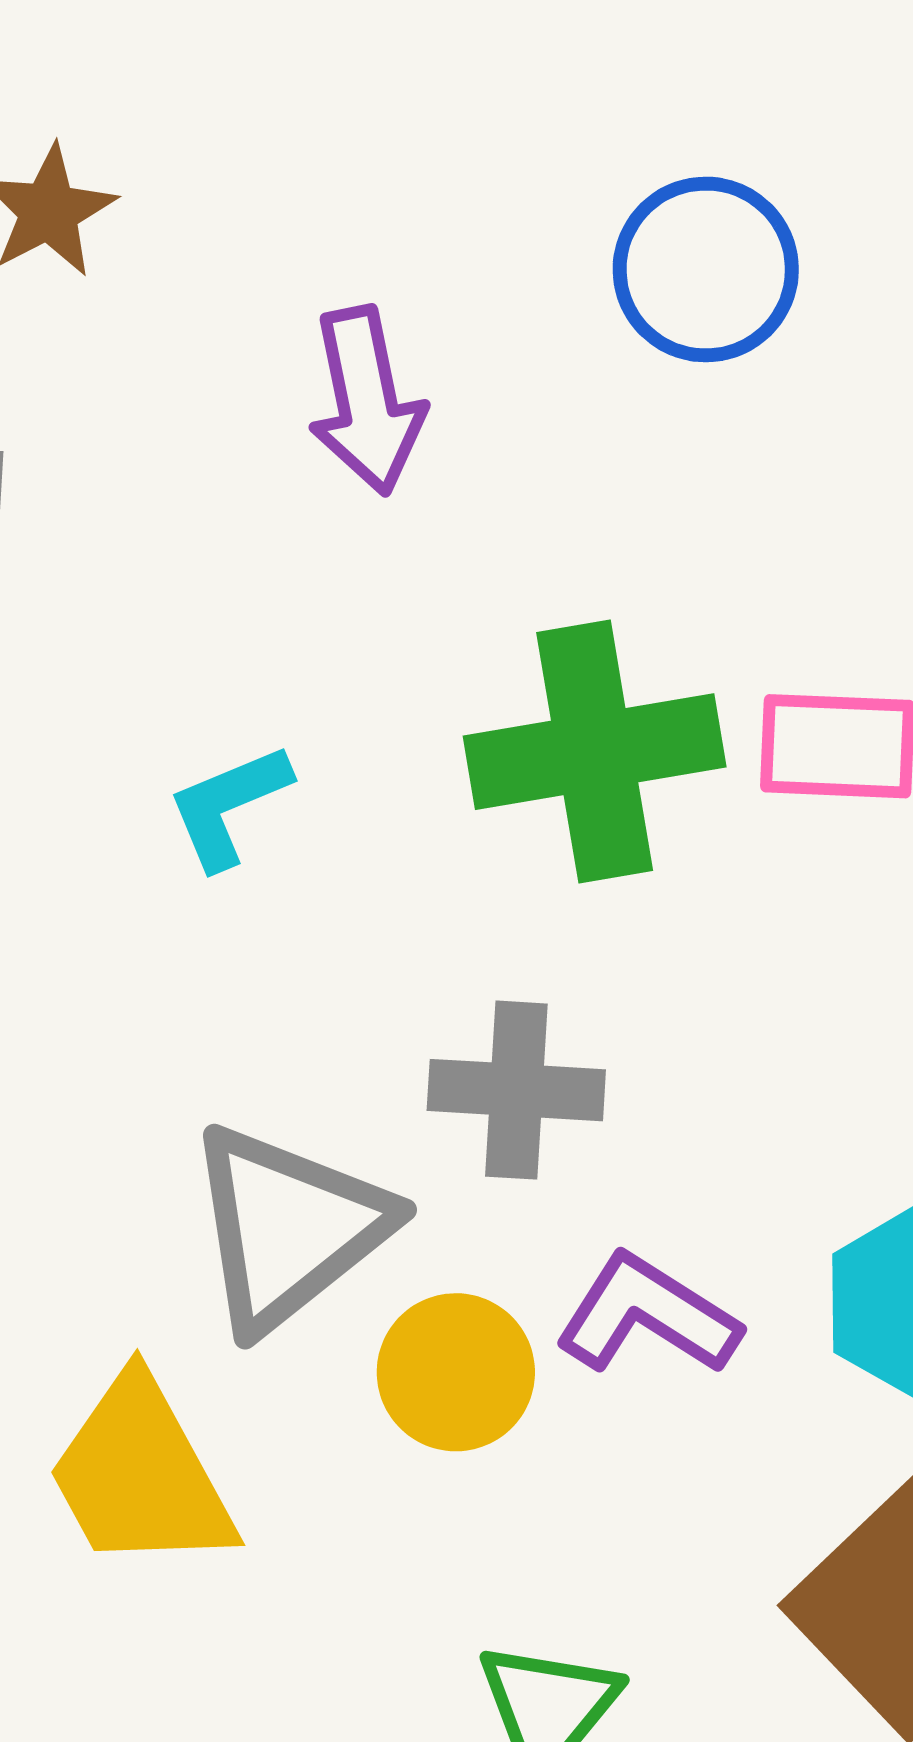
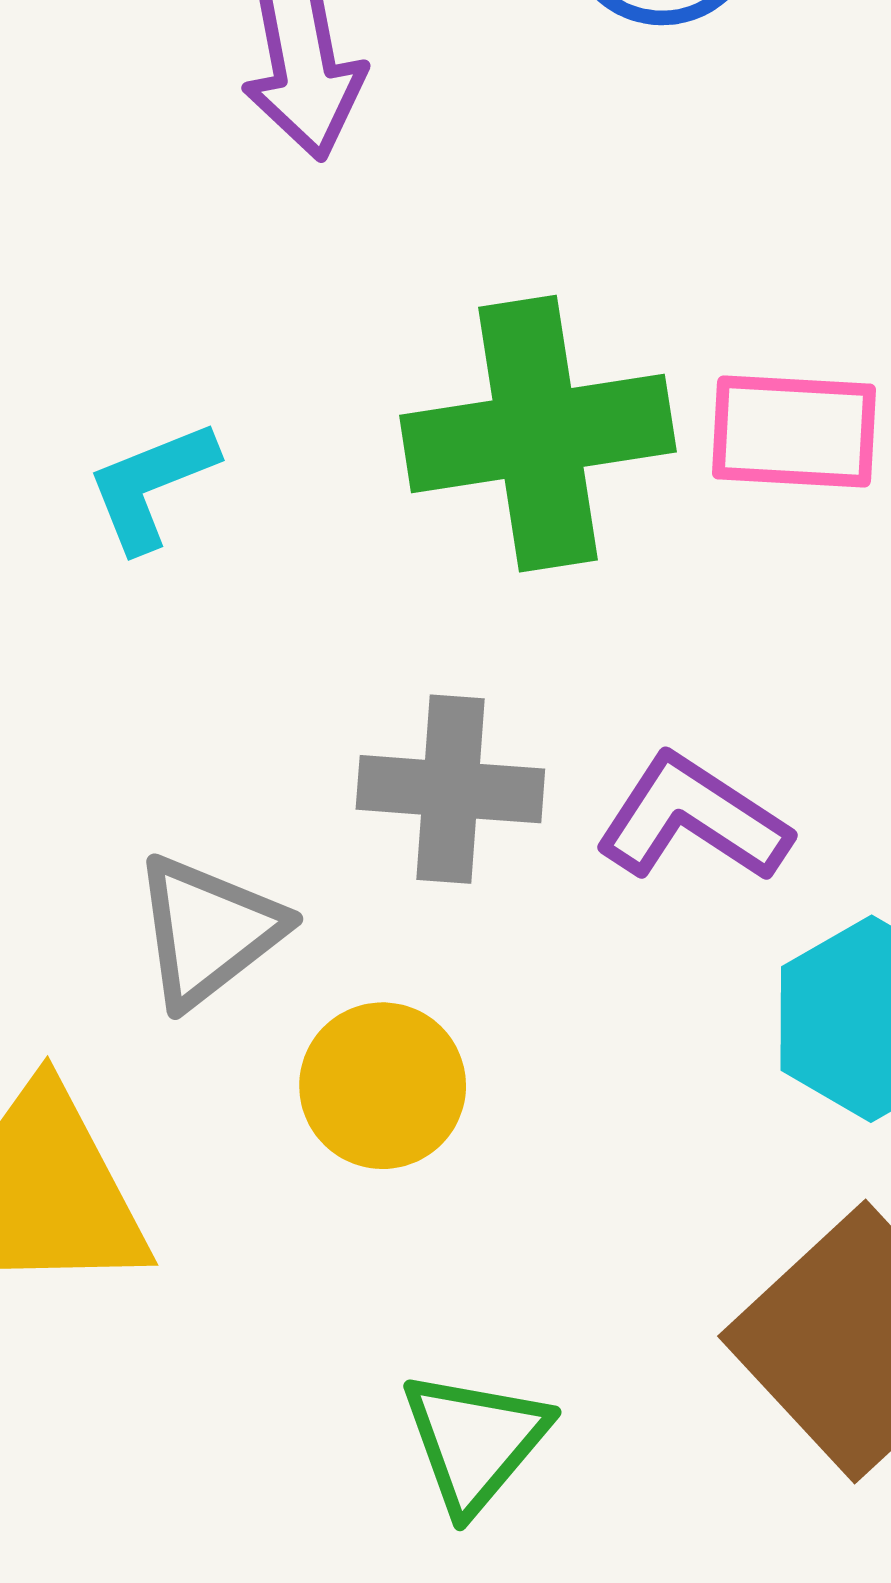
gray triangle: (288, 1228) -> (208, 931), size x0.7
purple L-shape: (647, 1315) -> (693, 819), moved

